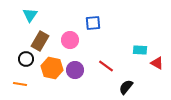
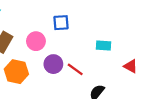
cyan rectangle: (140, 50) -> (103, 46), moved
purple circle: (75, 70) -> (53, 64), moved

